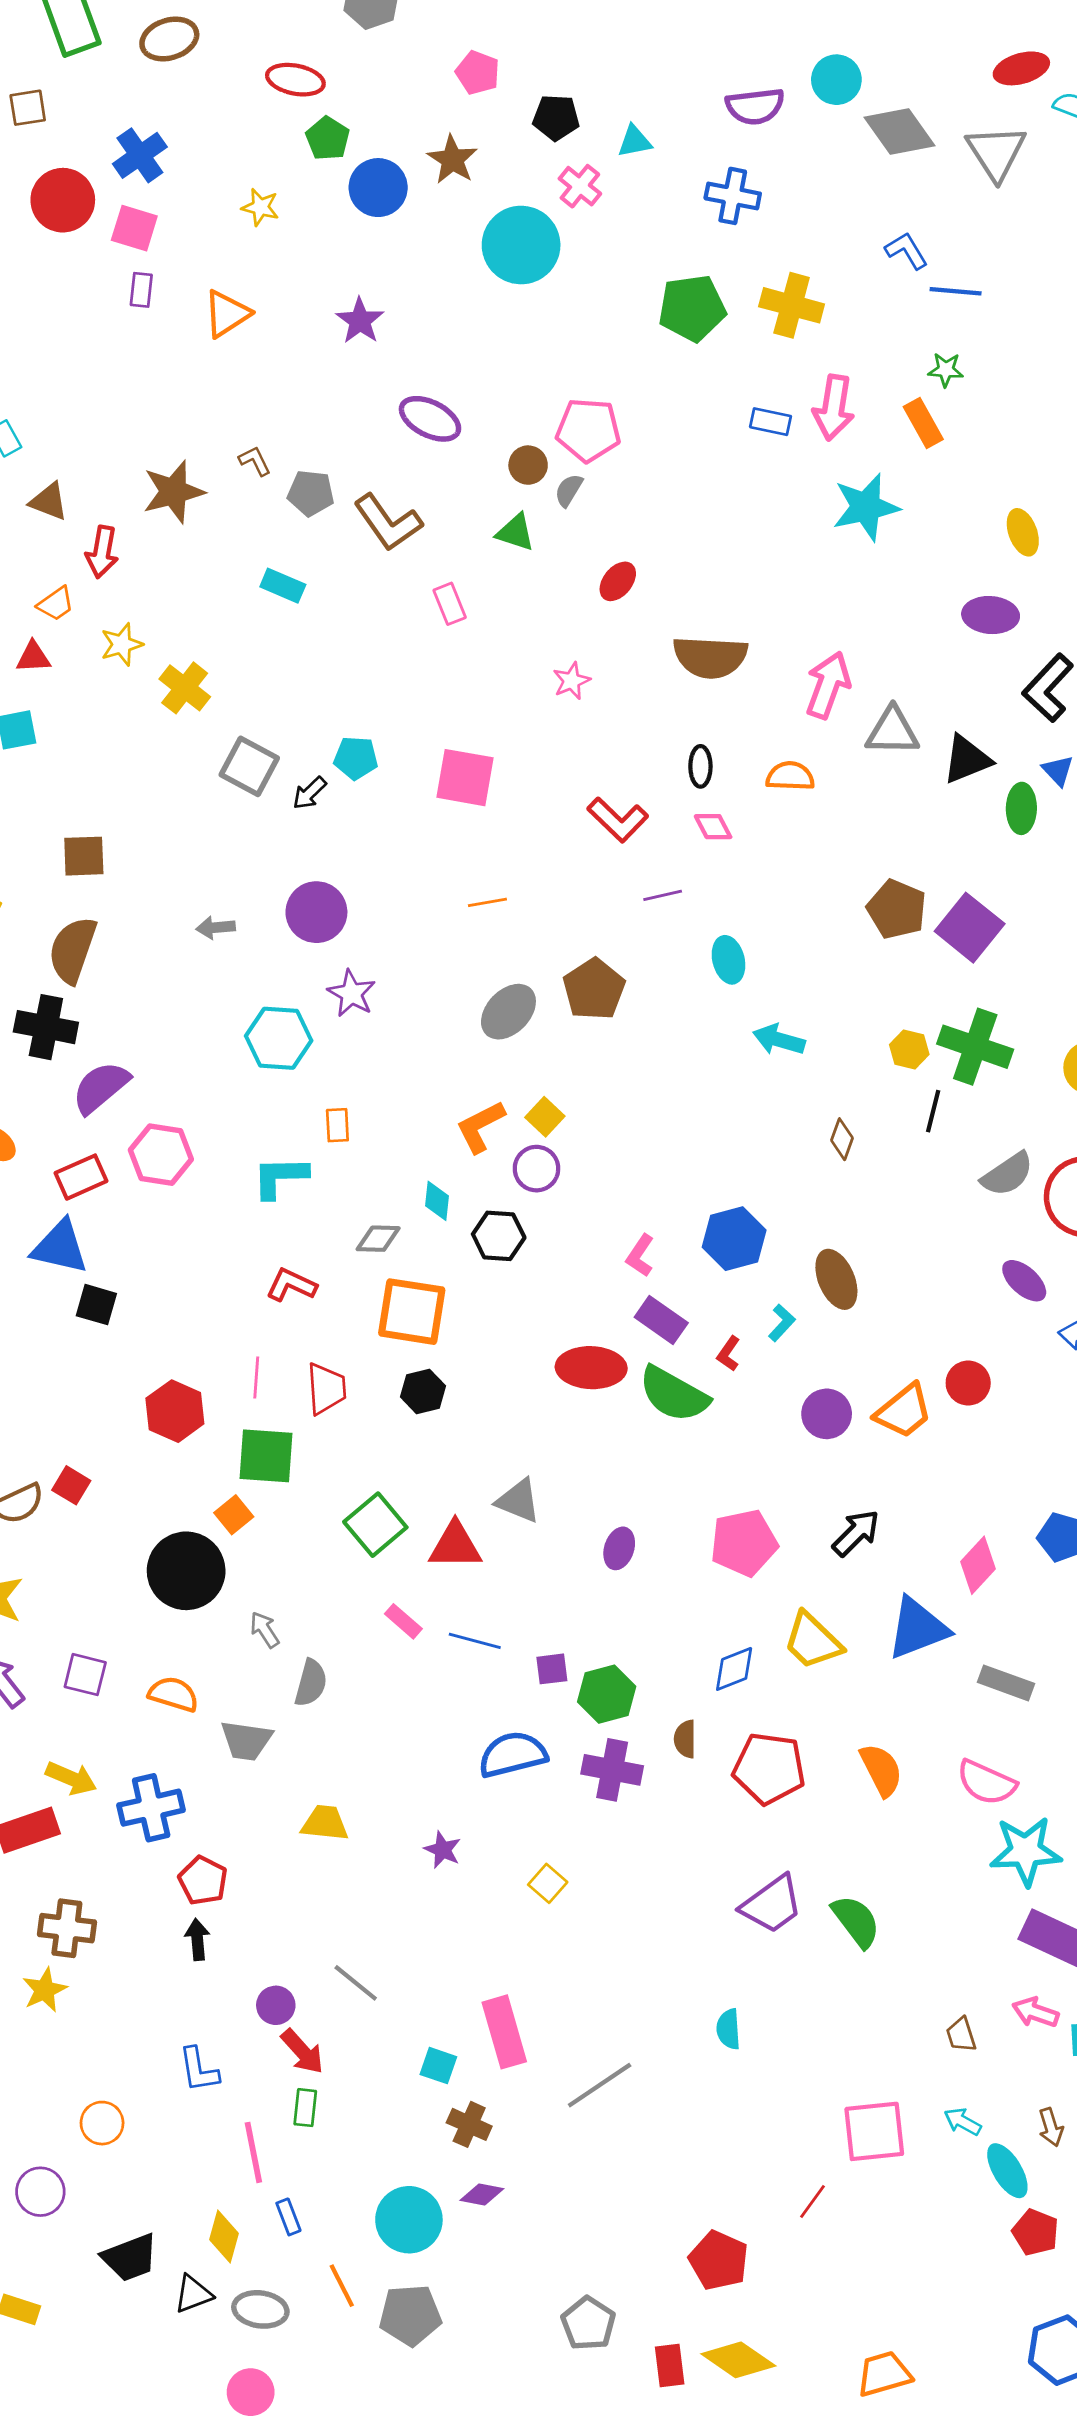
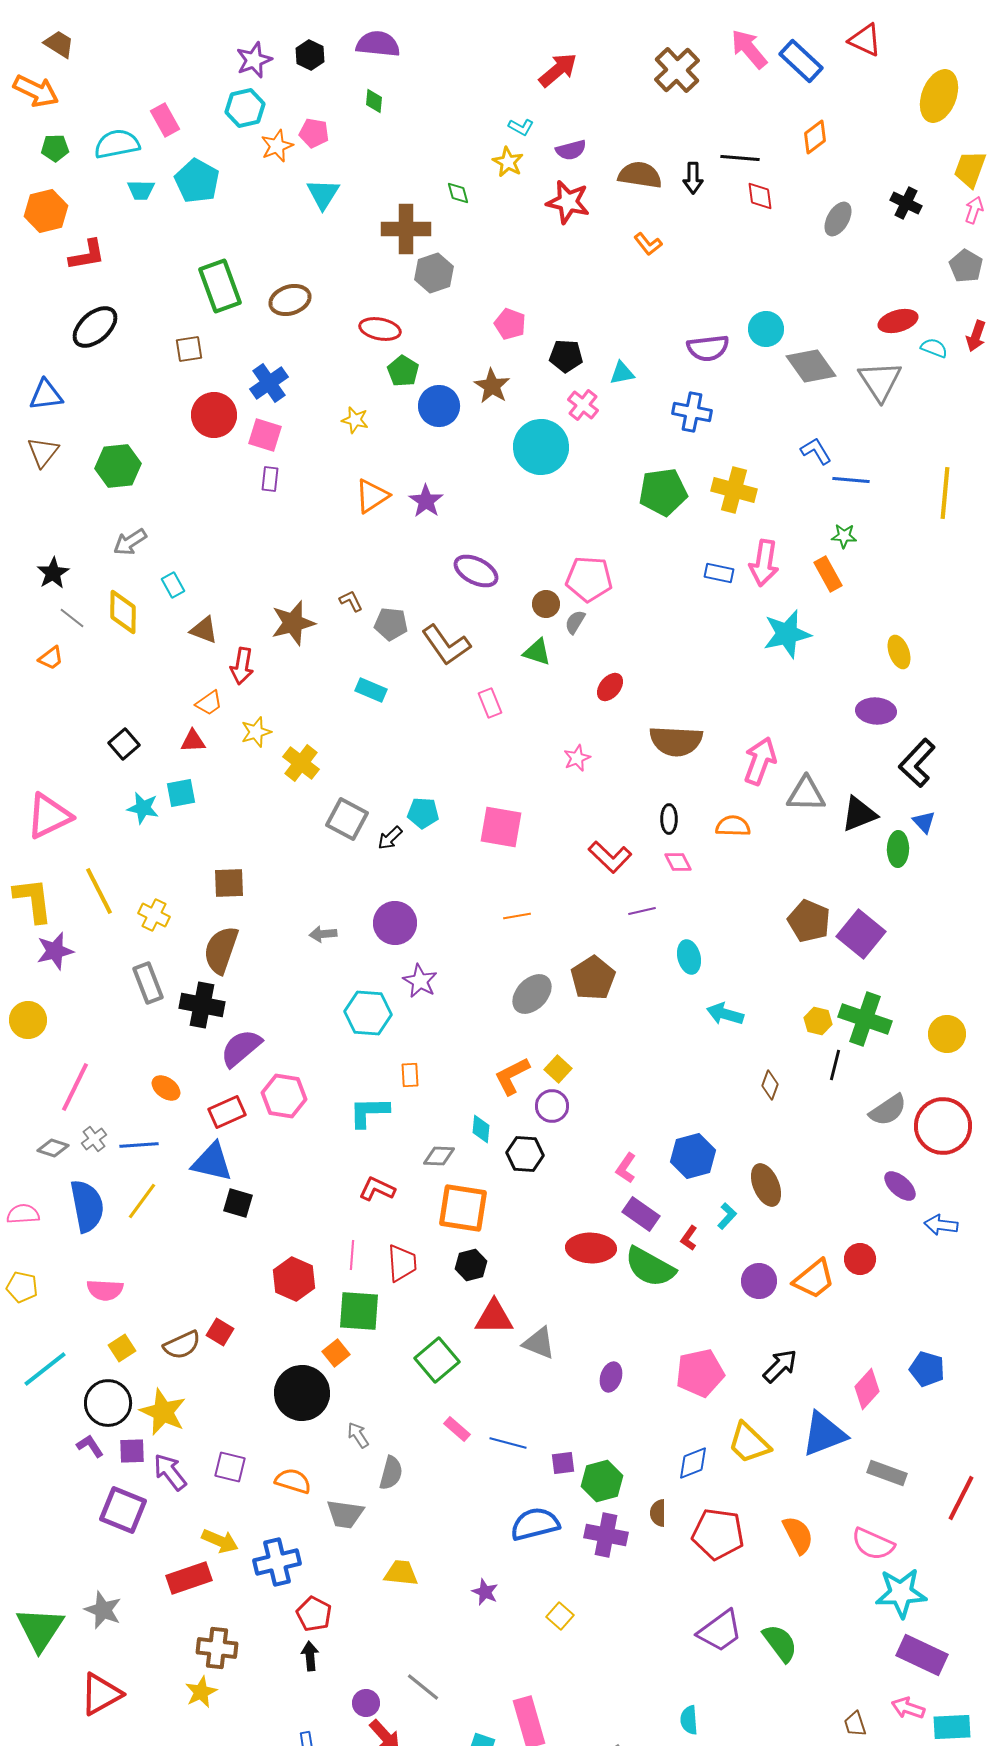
orange triangle: (227, 314) -> (372, 496), moved
red triangle: (455, 1546) -> (494, 1317), moved

